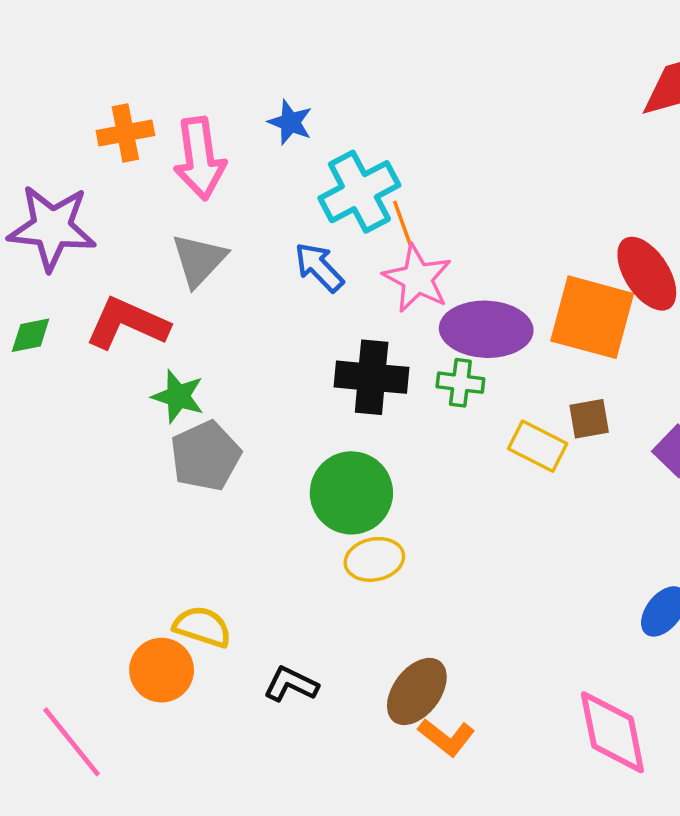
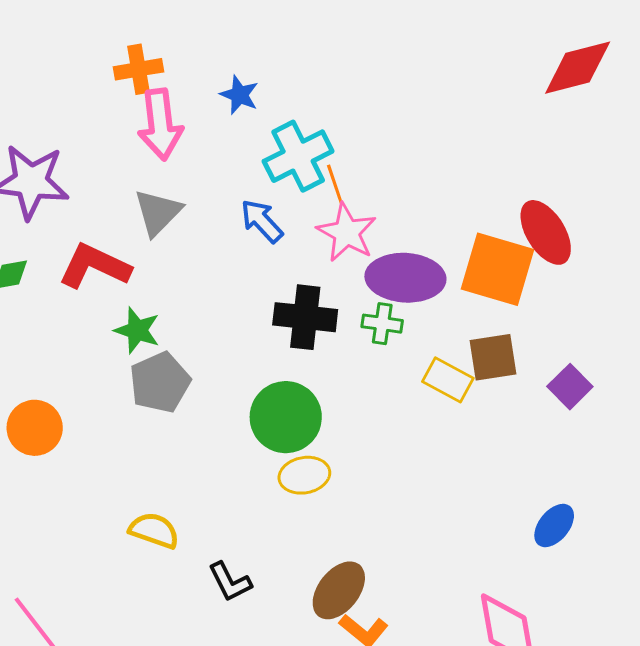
orange cross: (125, 133) -> (139, 69), moved
brown square: (589, 419) -> (493, 357), size x1.4
orange circle: (162, 670) -> (35, 428), moved
black L-shape: (291, 684) -> (230, 582), turned -144

